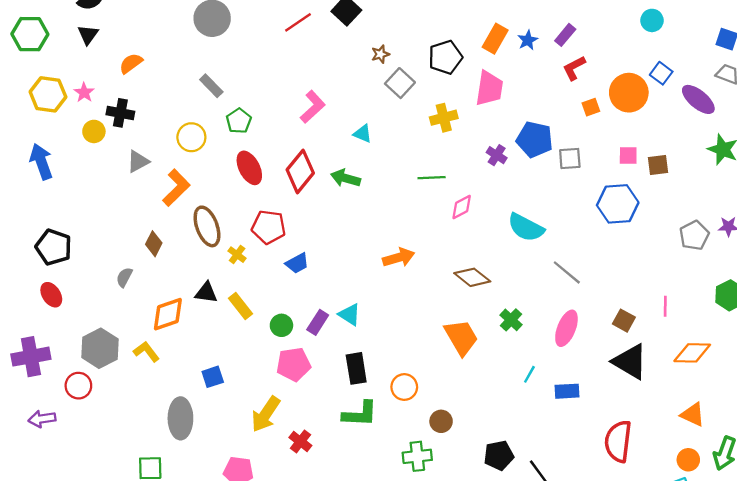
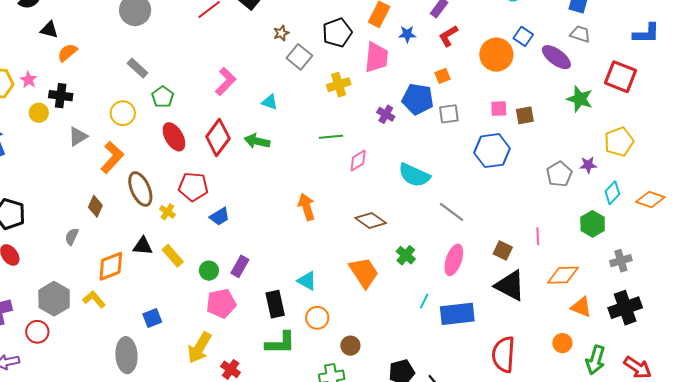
black triangle: (88, 35) -> (49, 30), moved, turned -48
blue star: (528, 40) -> (407, 34), moved, turned 30
orange square: (591, 107) -> (443, 76), moved
orange arrow: (399, 258) -> (306, 207), turned -88
cyan triangle: (349, 315) -> (307, 281), moved
blue rectangle: (567, 391) -> (457, 314), size x1.6
orange triangle: (693, 415) -> (581, 307), moved
orange circle: (688, 460) -> (562, 343), moved

